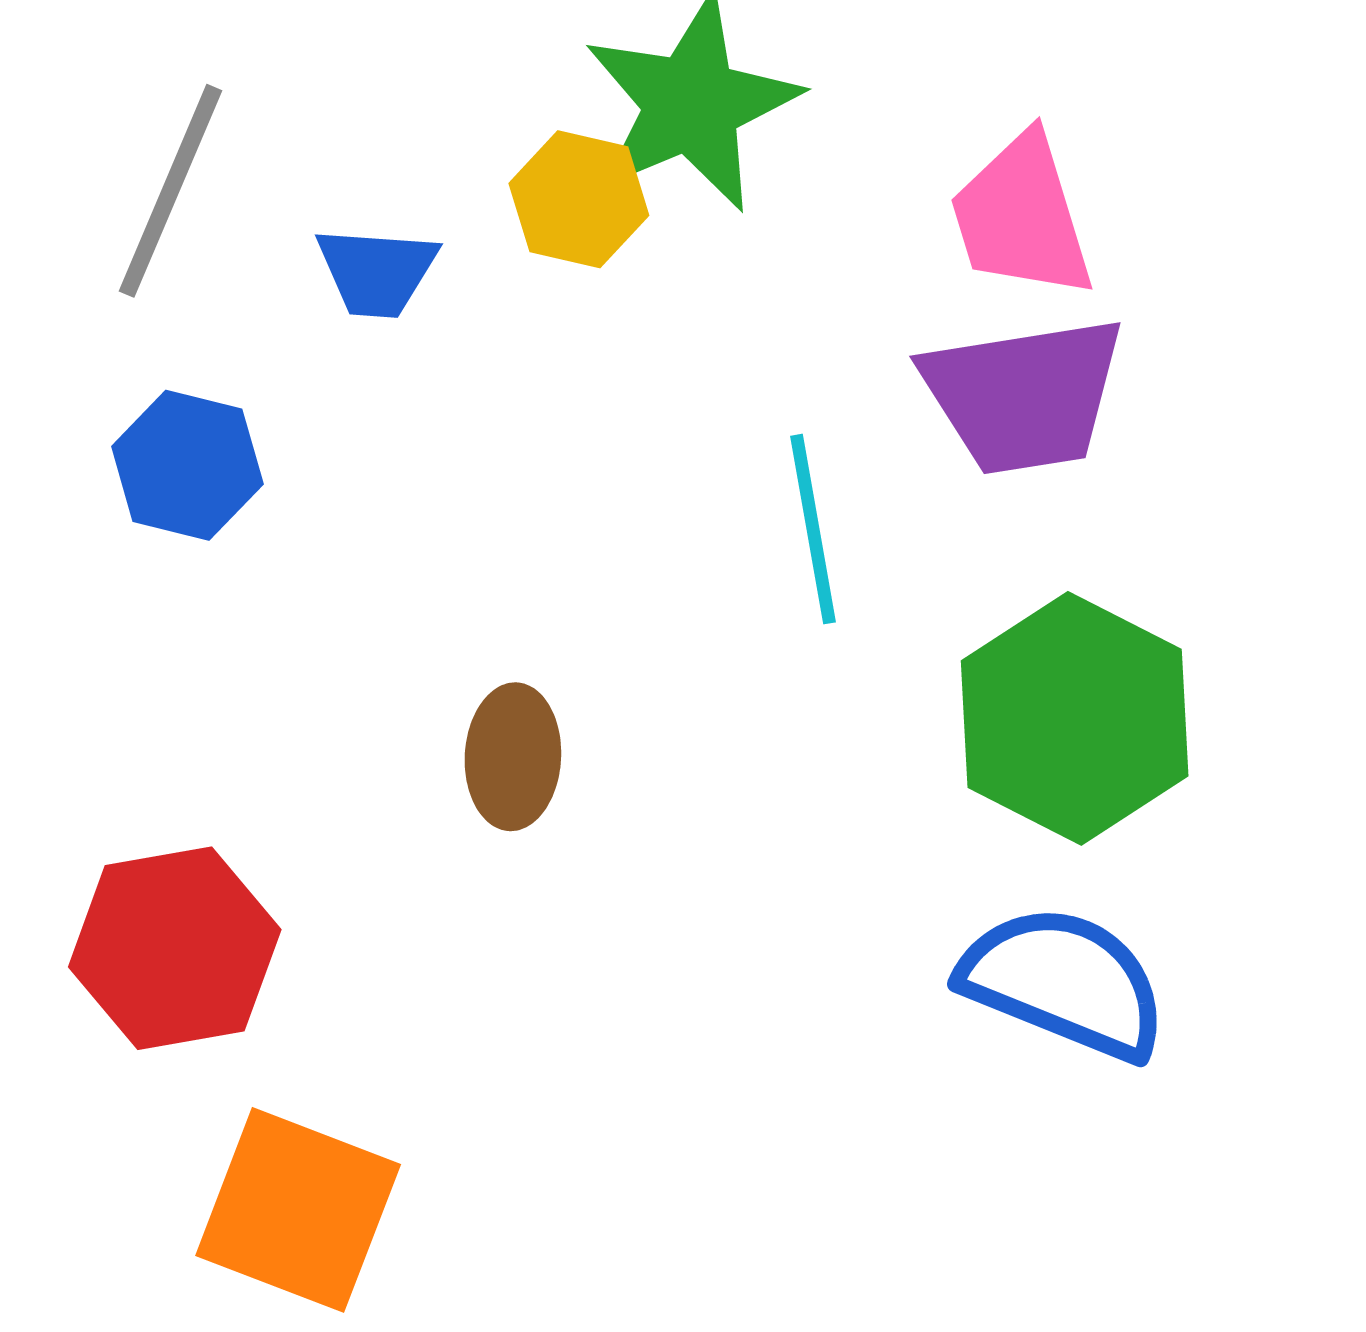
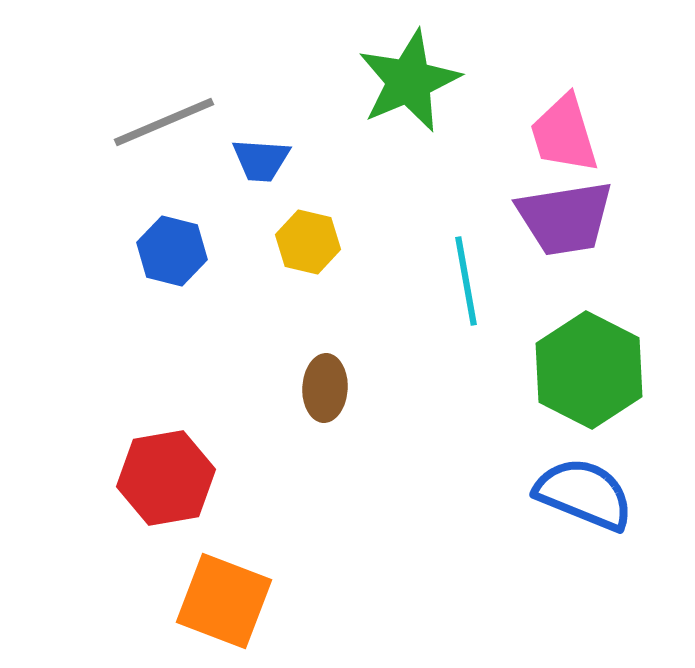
gray line: (170, 191) -> (164, 122), turned 44
yellow hexagon: (579, 199) -> (308, 242), moved

